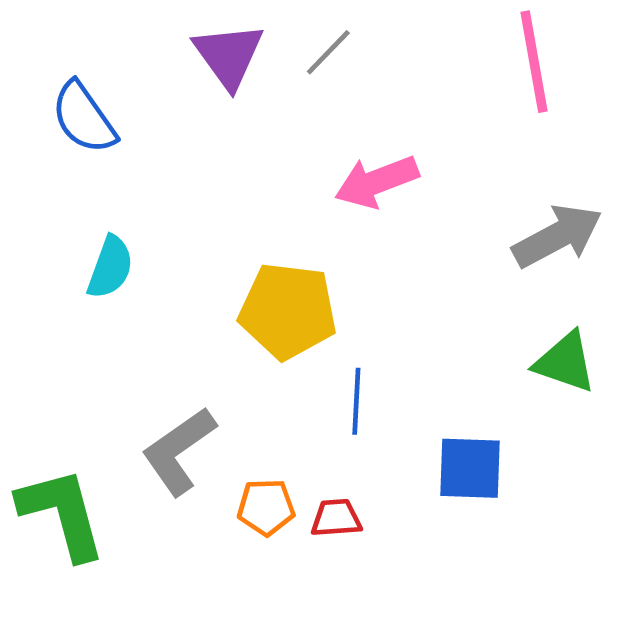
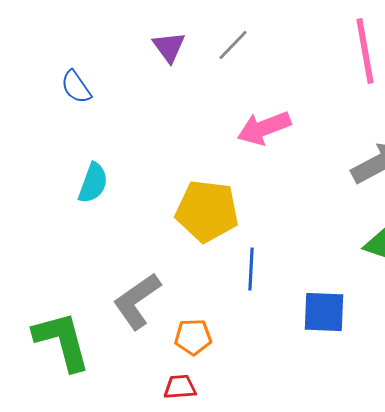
purple triangle: (229, 55) -> (169, 47), size x0.7
blue semicircle: (84, 118) -> (76, 87), size x0.7
red trapezoid: (336, 518) -> (180, 387), moved

